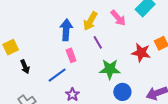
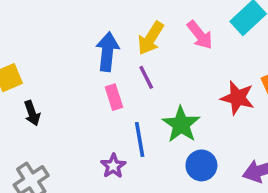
purple line: (98, 42) -> (146, 77), moved
green star: (110, 69) -> (181, 124), turned 30
blue line: (57, 75) -> (140, 140), moved, turned -66

